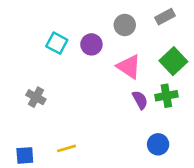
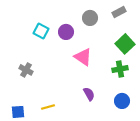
pink triangle: (129, 67) -> (83, 57), moved
purple semicircle: (140, 100) -> (89, 94), moved
blue circle: (158, 144) -> (122, 101), moved

